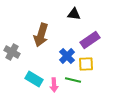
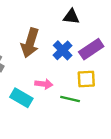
blue cross: (67, 56) -> (63, 50), moved
pink arrow: (54, 85) -> (44, 84), moved, turned -80

